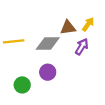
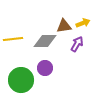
yellow arrow: (88, 24) -> (83, 23), turned 32
green circle: (22, 85) -> (21, 80), size x1.6

